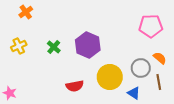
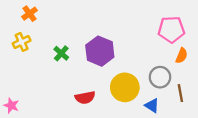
yellow cross: (19, 46) -> (22, 42), moved
orange semicircle: (160, 58) -> (182, 56), moved, turned 72

